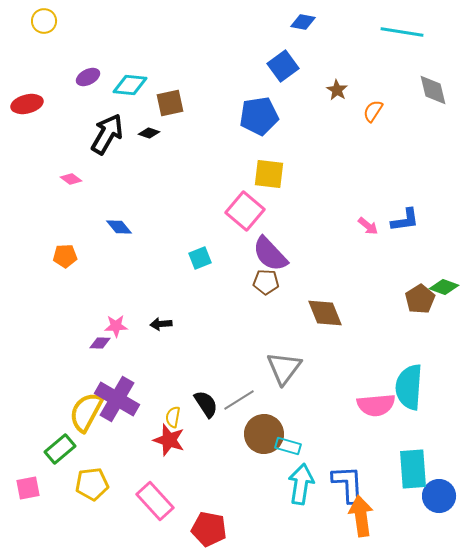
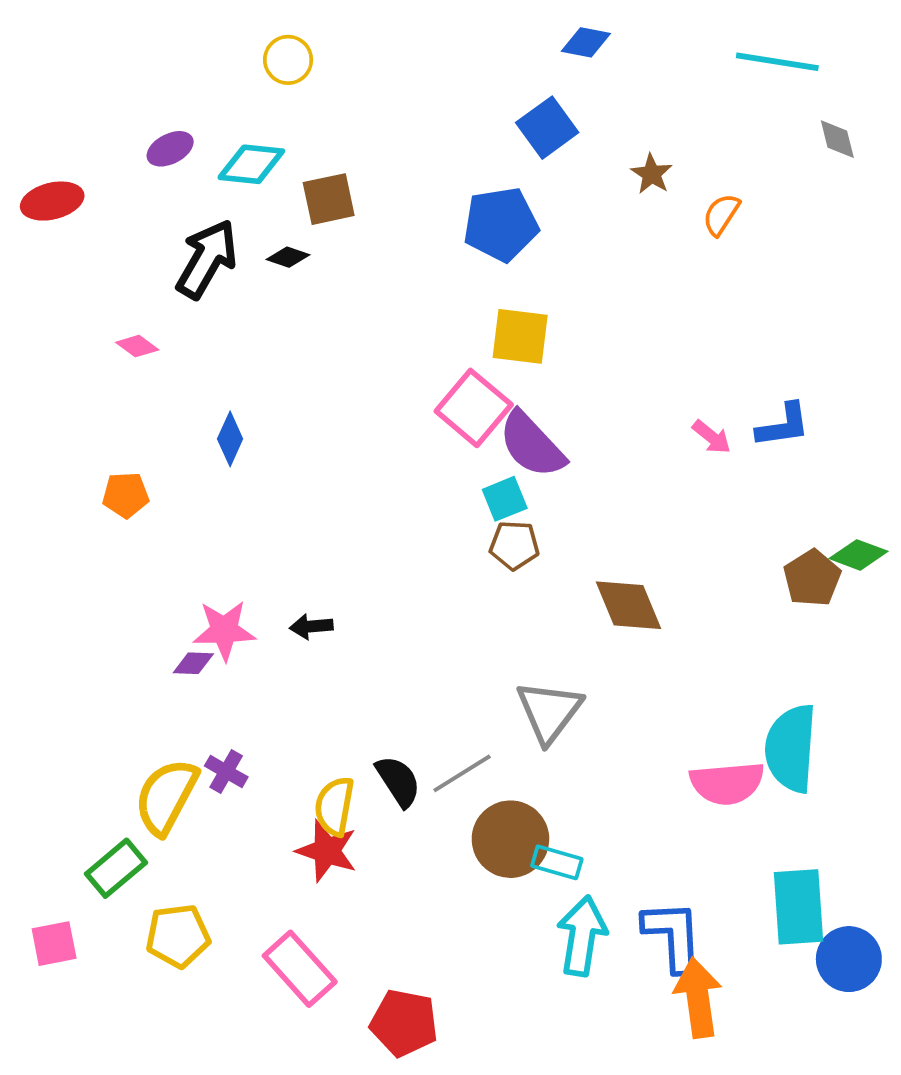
yellow circle: (44, 21) -> (288, 60), moved
gray diamond: (433, 90) -> (837, 139), moved, size x0.7
blue diamond: (119, 227) -> (230, 439), turned 64
purple semicircle: (270, 254) -> (532, 445), moved
cyan square: (200, 258) -> (505, 499), moved
pink star: (116, 326) -> (224, 630), size x1.4
purple cross: (117, 399) -> (226, 771), size x0.5
yellow semicircle: (173, 417) -> (334, 806), size x1.4

